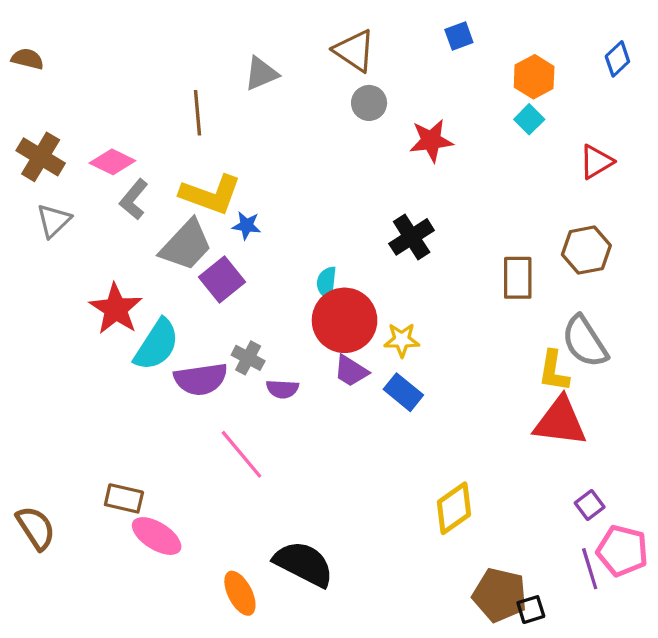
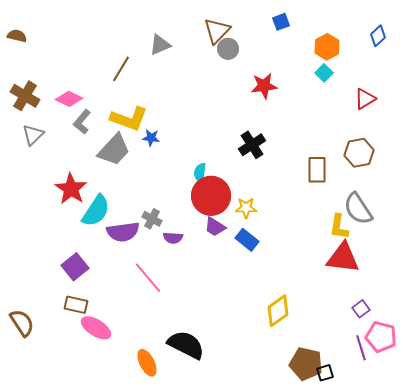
brown triangle: (354, 51) -> (217, 31), turned 40
gray circle: (369, 103) -> (228, 49), moved
brown line: (197, 113) -> (121, 69), turned 36
purple square: (222, 279) -> (75, 267), moved

